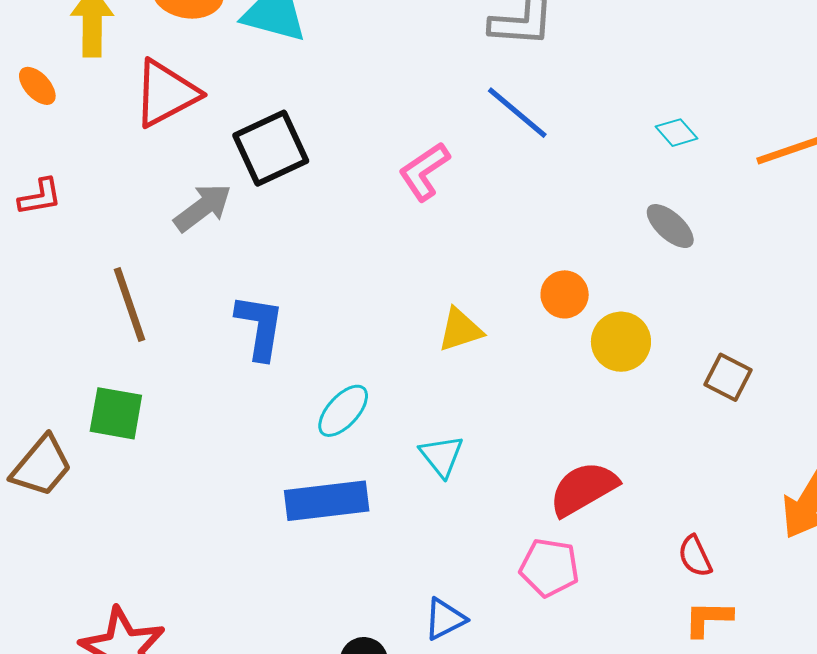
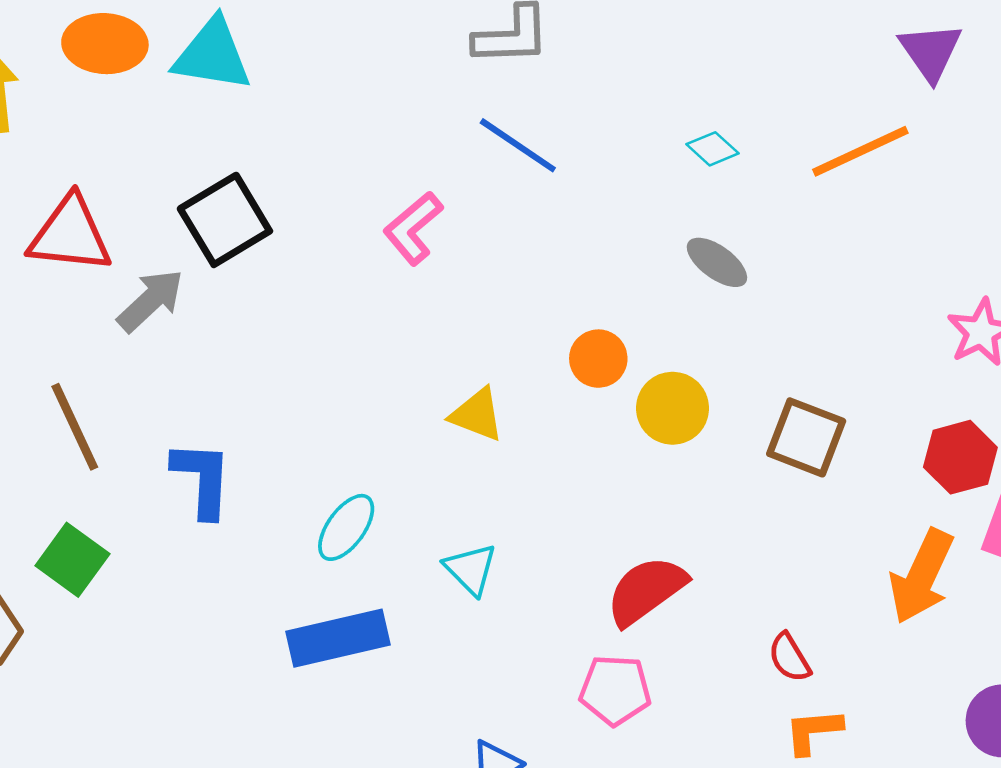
red triangle: (166, 93) -> (70, 235), moved, turned 40
blue L-shape: (260, 327) -> (202, 479), moved
yellow triangle: (460, 330) -> (477, 415), turned 45
brown square: (728, 377) -> (806, 437), size x1.4
green square: (116, 413) -> (72, 560), turned 32

